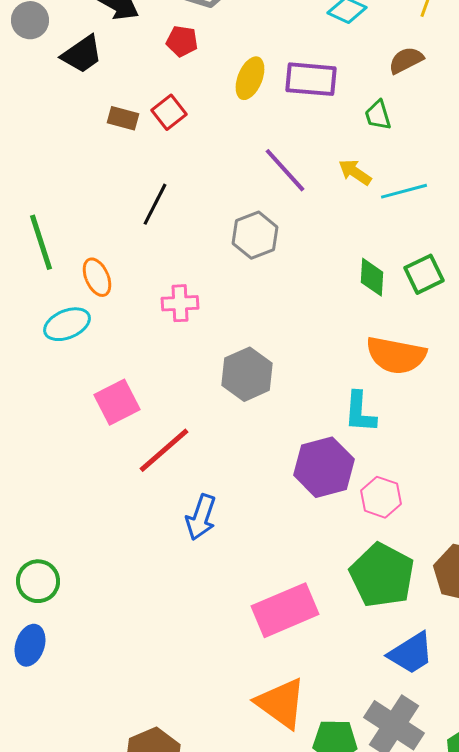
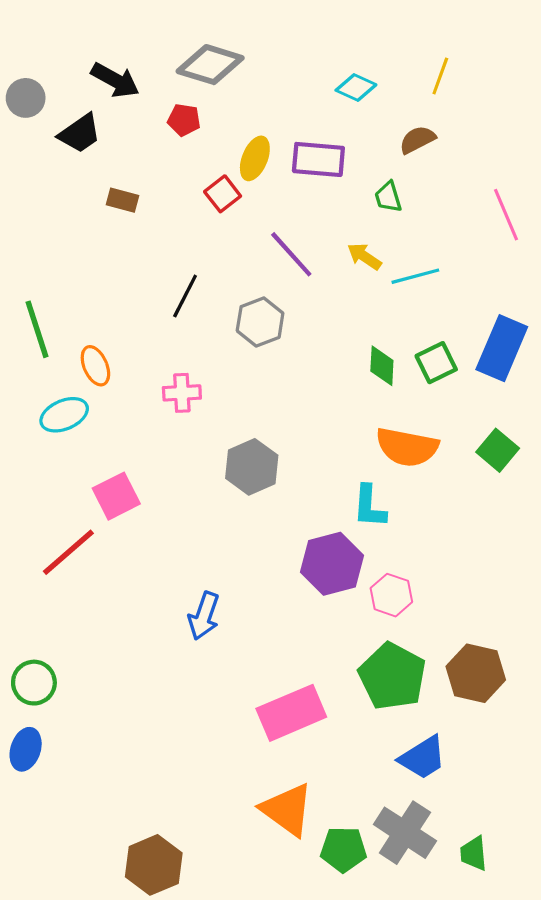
red square: (169, 112) -> (223, 194), moved
black line: (155, 204) -> (185, 296), moved
red line: (164, 450) -> (68, 552), moved

